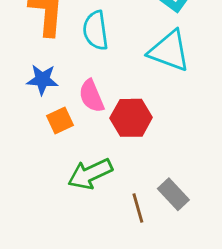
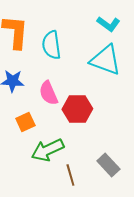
orange square: (60, 121) -> (25, 122), moved
brown line: (138, 208) -> (70, 175), moved

